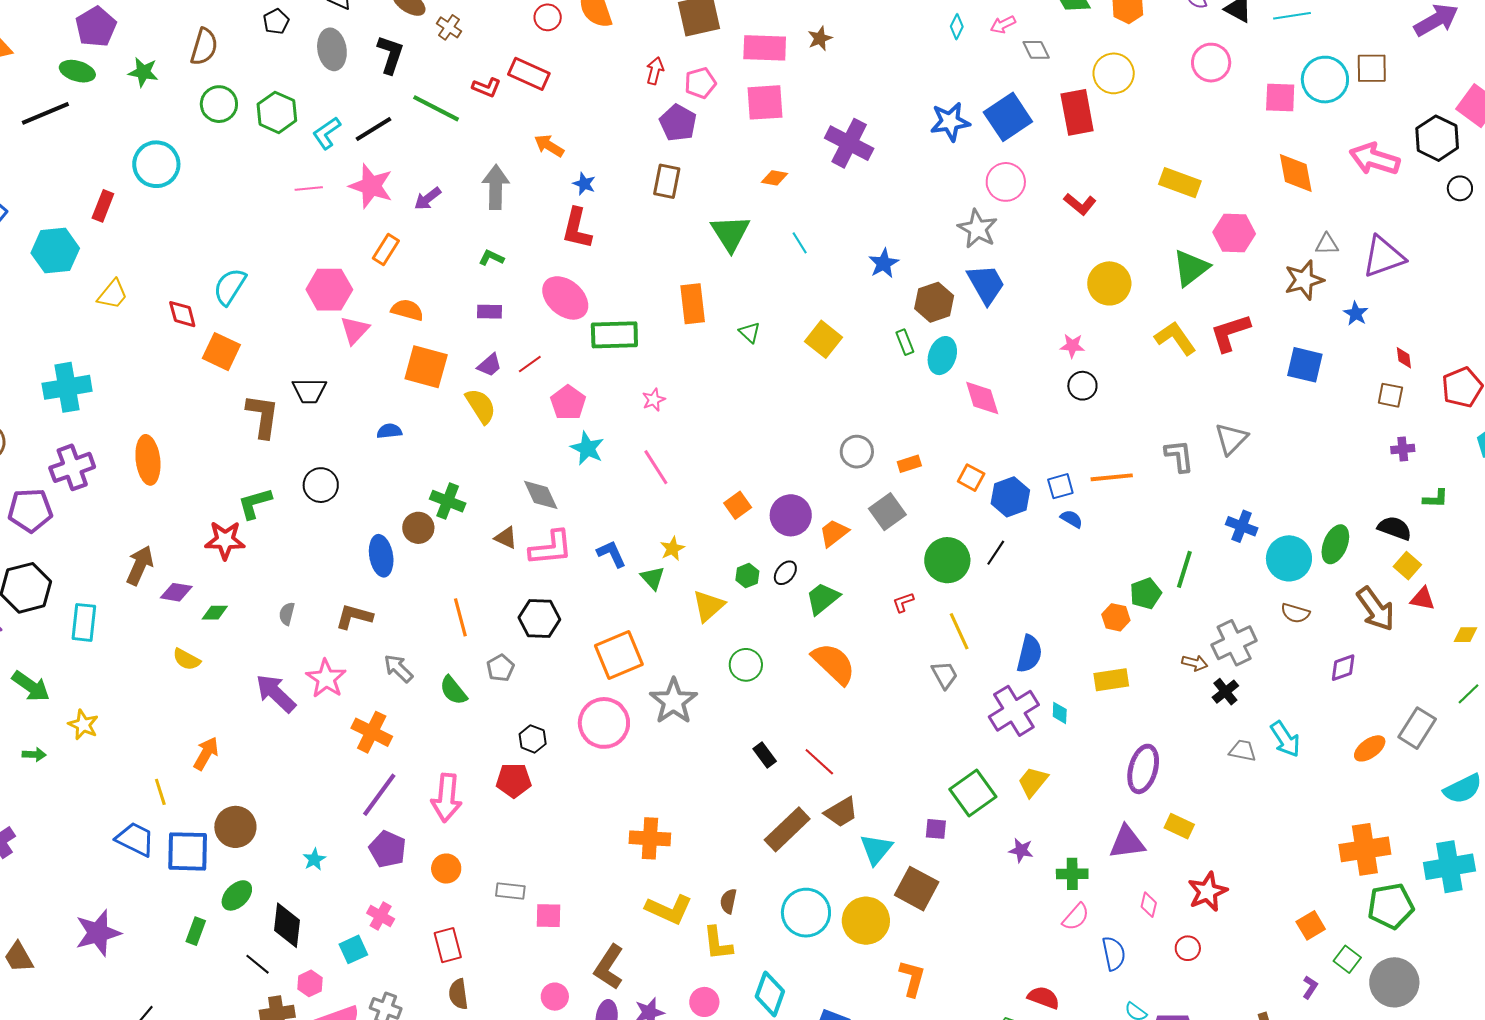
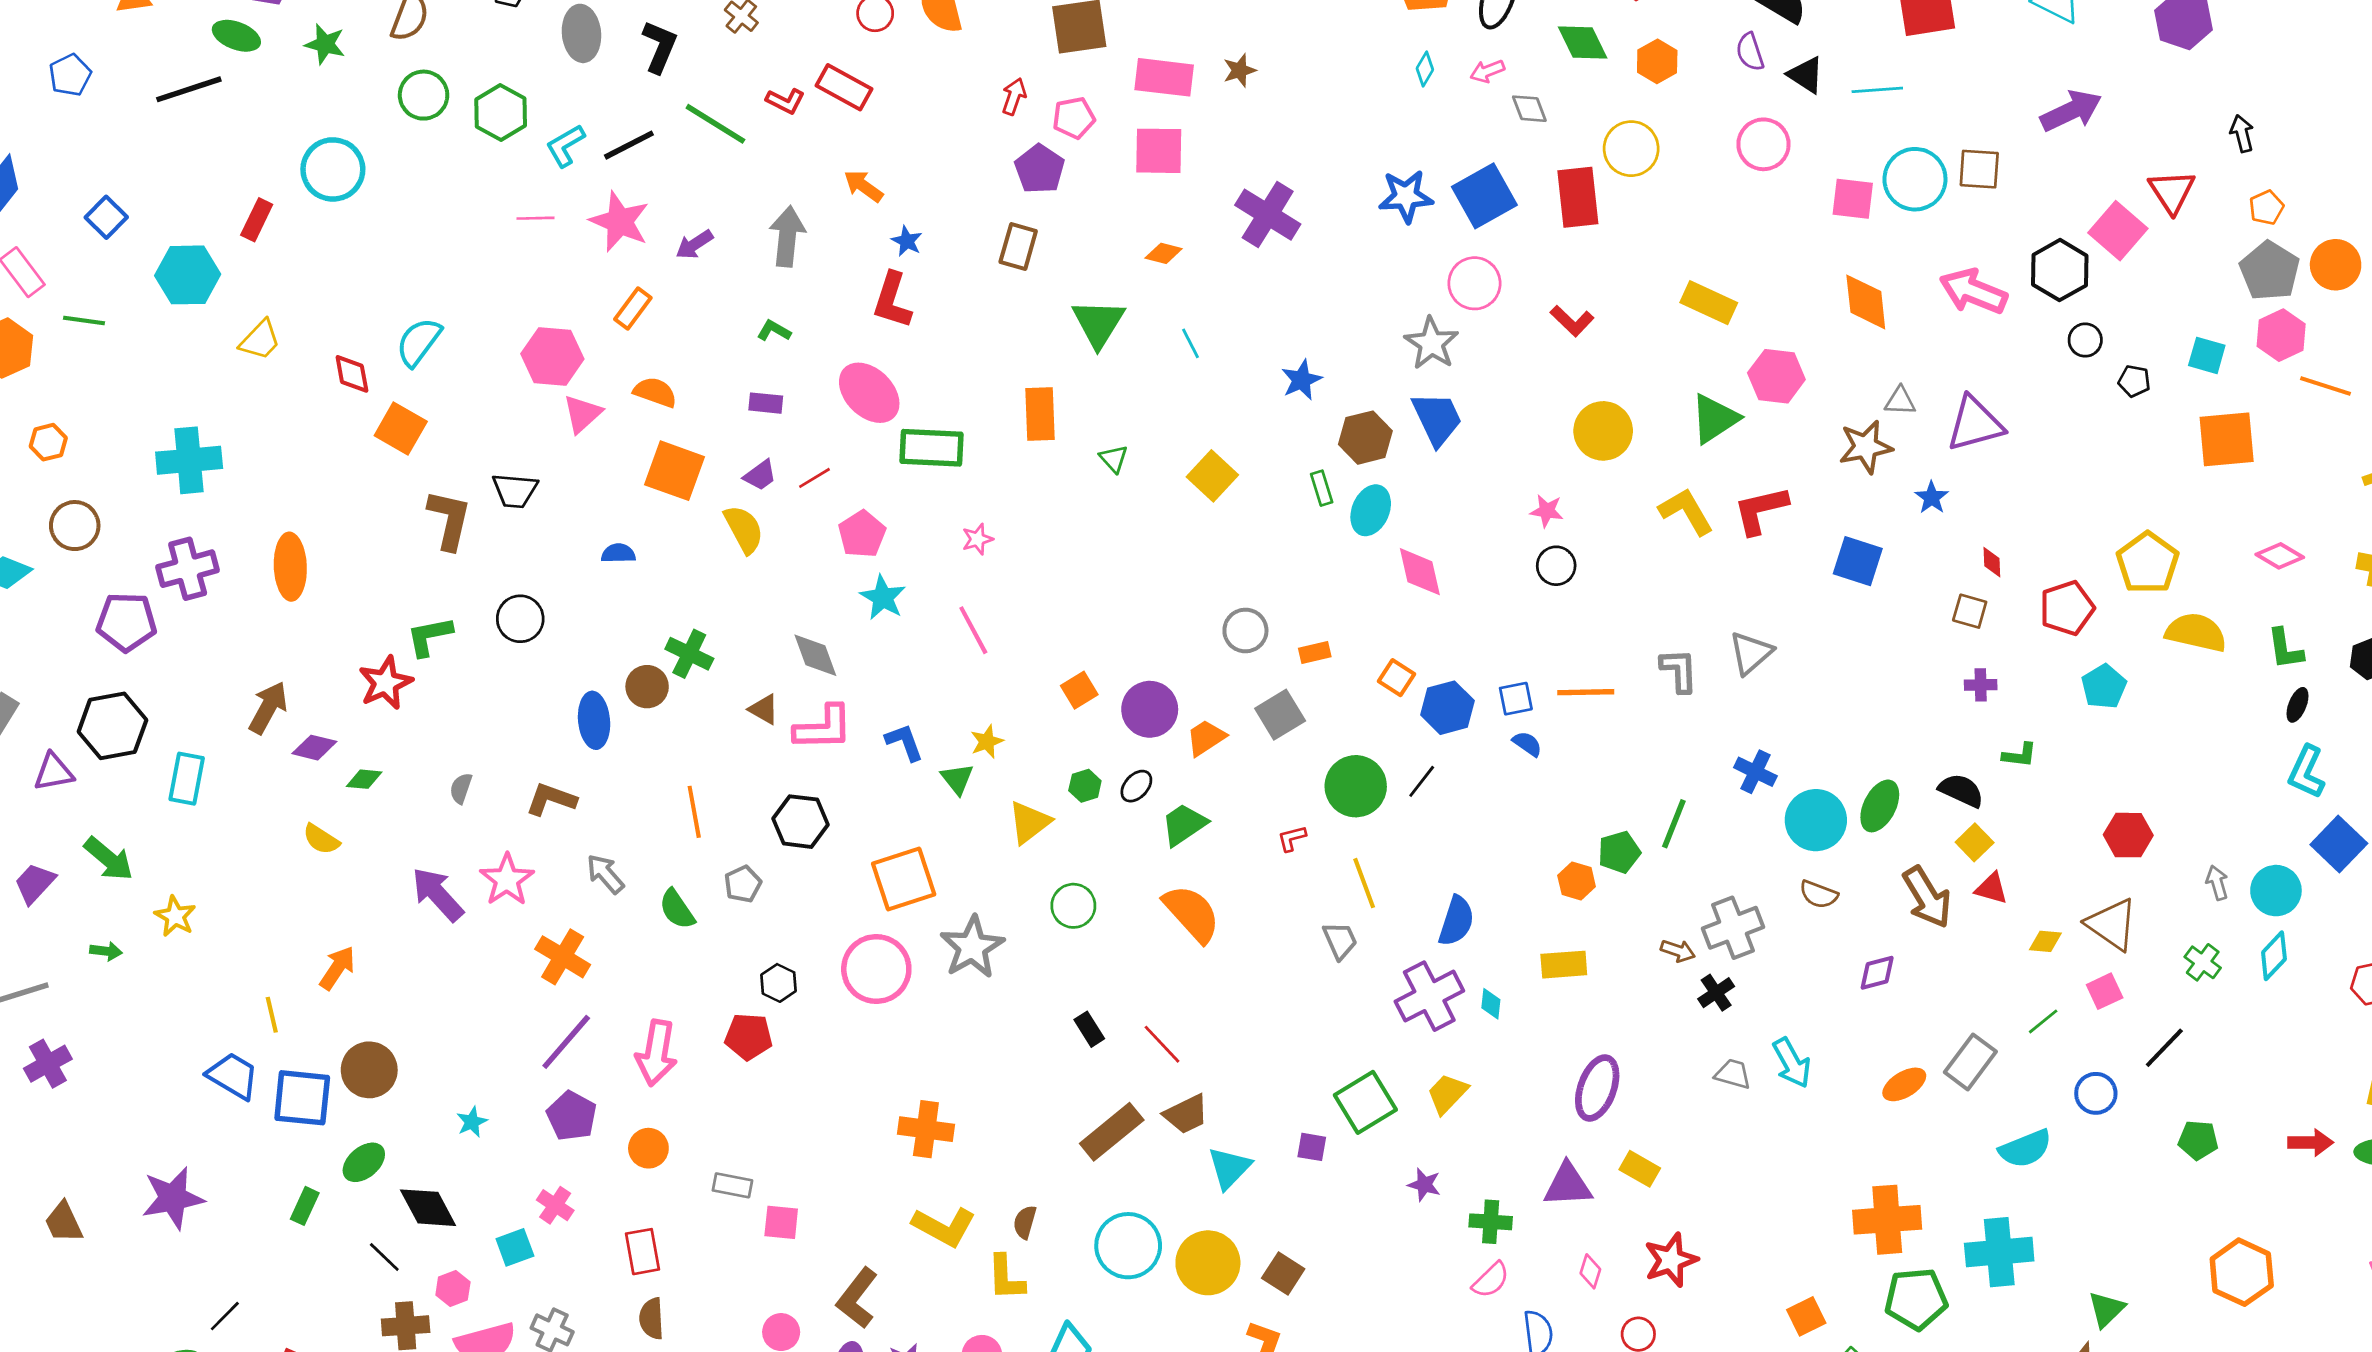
red star: (225, 540) -> (385, 683), turned -30
brown square: (917, 889) -> (1283, 1274), moved, size x0.7
black diamond: (287, 925) -> (428, 1208), turned -39

